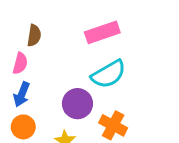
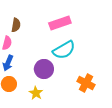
orange cross: (113, 125) -> (86, 83), moved

